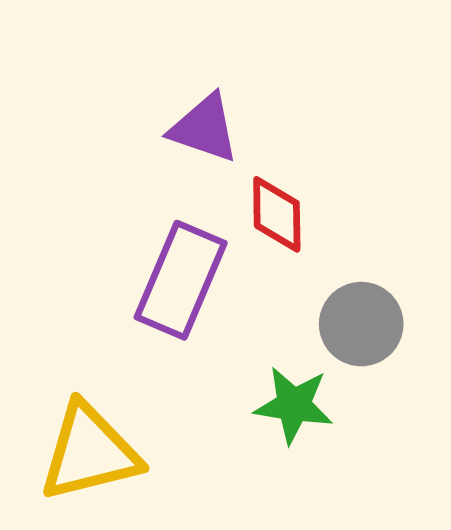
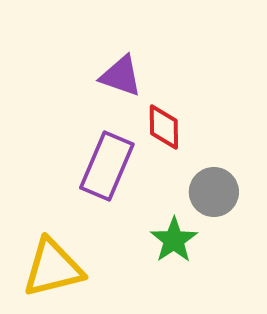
green star: (294, 405) -> (174, 240), turned 30

